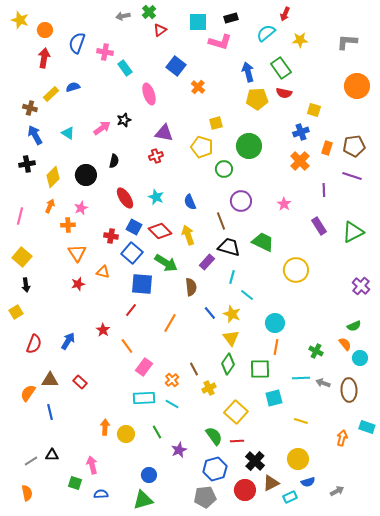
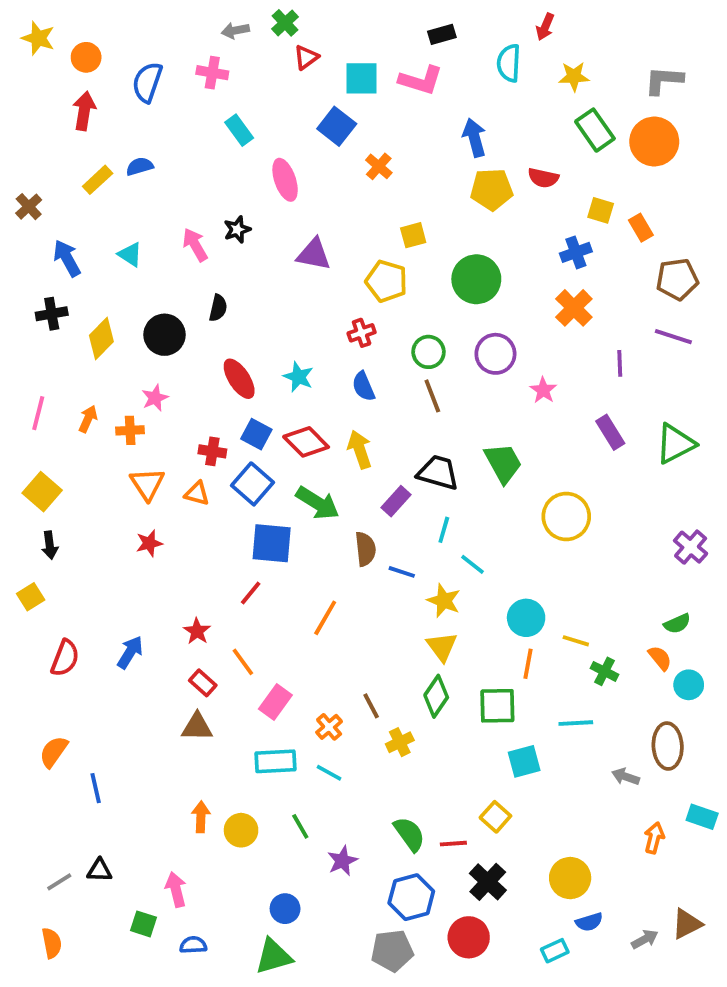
cyan square: (198, 22) -> (362, 78), moved
cyan semicircle: (266, 33) -> (509, 63), turned -48
pink cross: (105, 52) -> (212, 73), moved
green rectangle: (281, 68) -> (595, 130), moved
orange circle: (357, 86) -> (654, 142), moved
brown cross: (30, 108) -> (29, 207), moved, turned 32
pink arrow: (102, 128) -> (195, 245), turned -84
orange rectangle: (327, 148) -> (641, 228), moved, turned -48
red cross: (156, 156) -> (362, 333), moved
green circle: (224, 169) -> (429, 352), moved
purple circle: (241, 201) -> (495, 354), moved
orange arrow: (50, 206) -> (88, 419), moved
brown line: (221, 221) -> (432, 396), moved
green trapezoid: (263, 242) -> (503, 463), turned 35
orange triangle: (103, 272) -> (197, 494), moved
blue line: (210, 313) -> (402, 572), moved, turned -32
brown triangle: (50, 380) -> (197, 727), moved
red rectangle: (80, 382) -> (203, 683), moved
gray arrow: (323, 383) -> (626, 777), moved
yellow square: (236, 412) -> (495, 817), moved, size x0.7
yellow line: (301, 421) -> (576, 641), moved
brown triangle: (271, 483) -> (687, 924), moved

